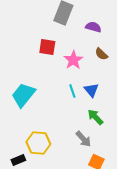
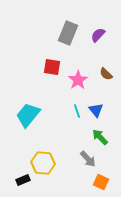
purple semicircle: (93, 27) -> (98, 35), moved, turned -63

